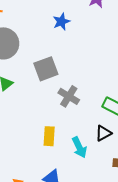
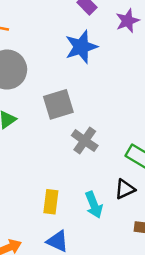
blue star: (61, 22) -> (81, 47), size x1.5
yellow rectangle: (49, 136) -> (51, 202), moved

